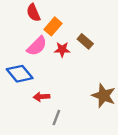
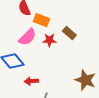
orange rectangle: (53, 26) -> (41, 20), turned 70

